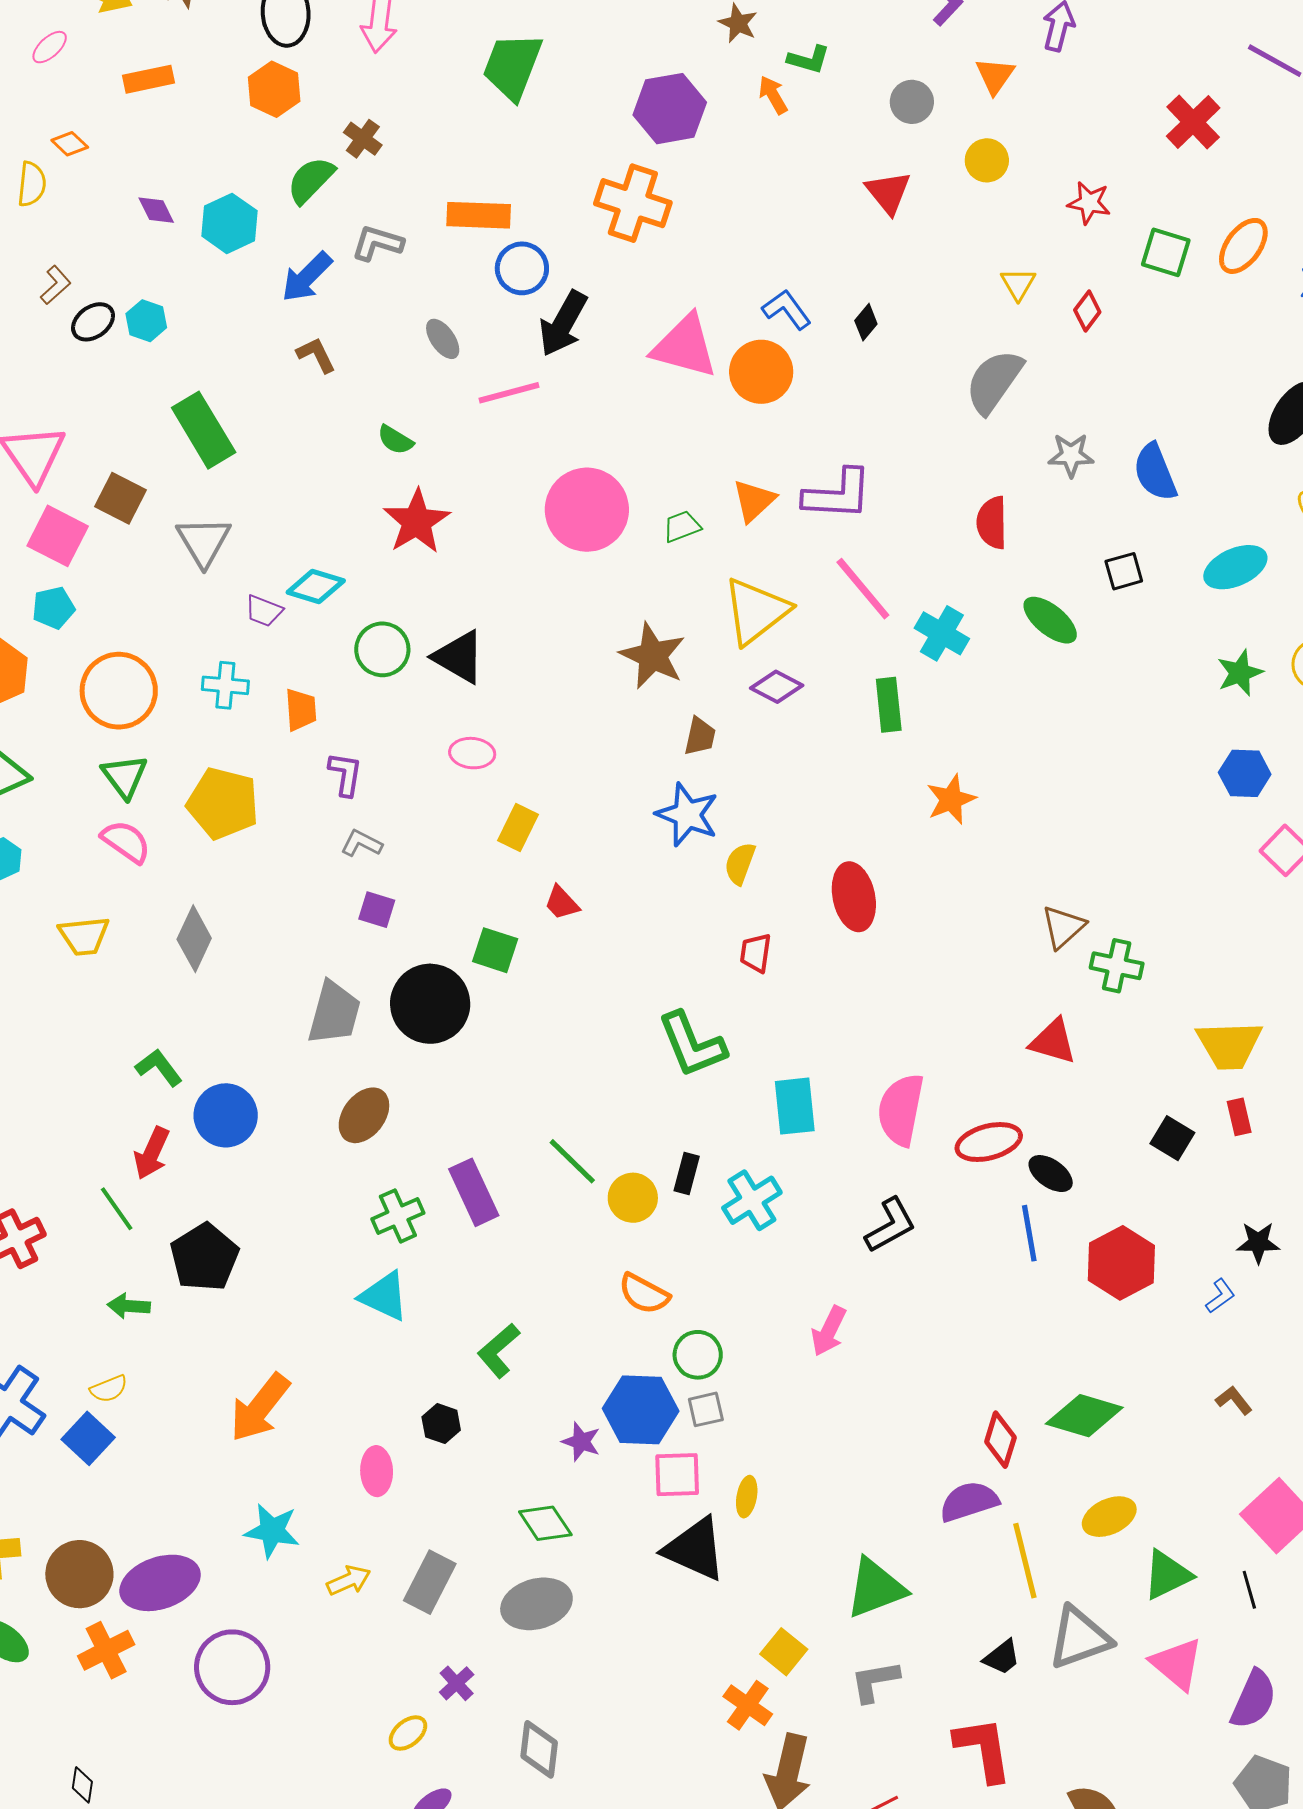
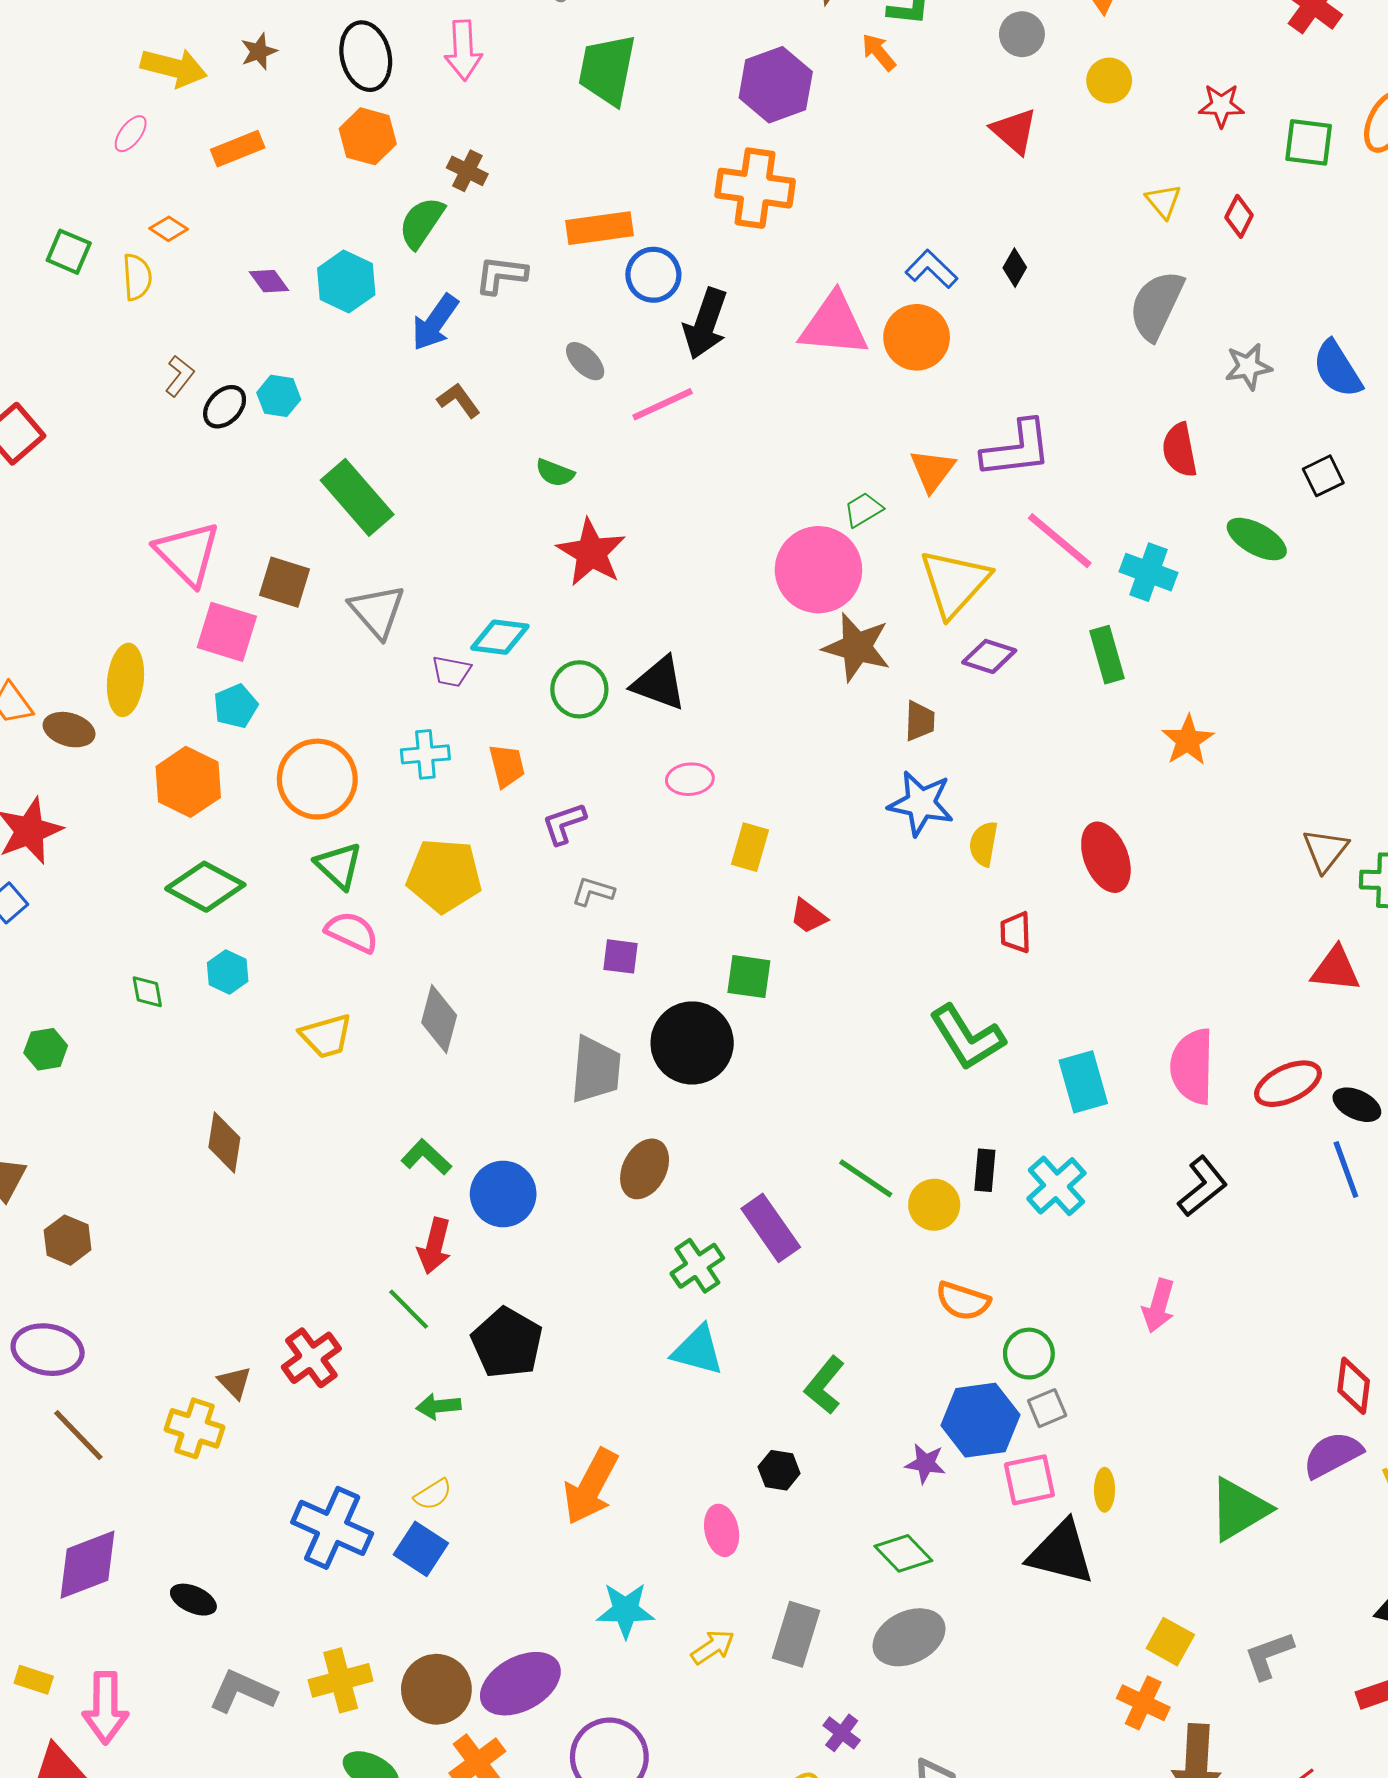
pink circle: (587, 510) -> (818, 570), moved
purple L-shape: (345, 774) -> (564, 824), turned -108
green triangle: (875, 1588) -> (1239, 1509), moved

